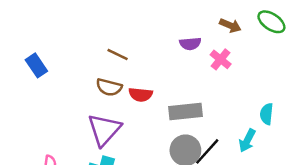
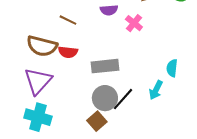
brown line: (118, 55) -> (68, 20), moved
brown semicircle: (109, 87) -> (42, 46), size x1.4

